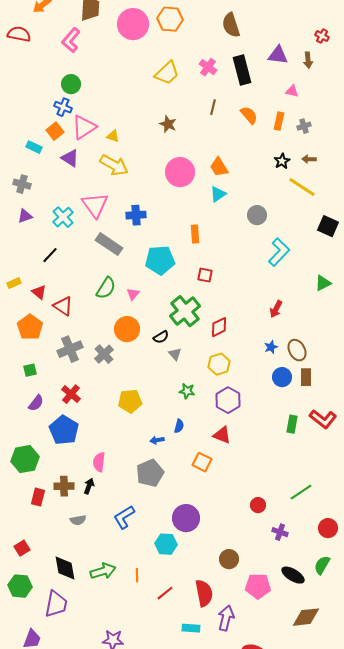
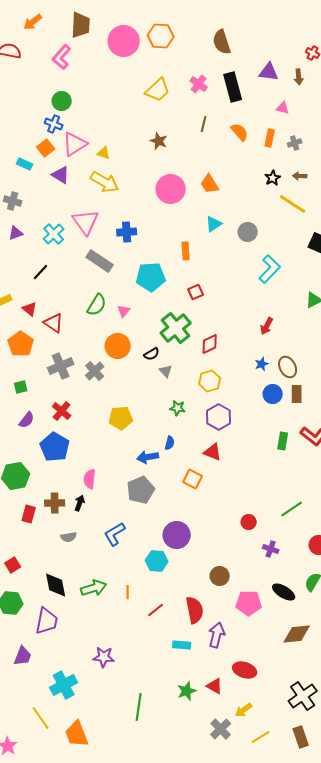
cyan triangle: (218, 194) -> (214, 224), moved
red square: (205, 275) -> (196, 292), turned -35
blue arrow: (157, 440) -> (148, 457), size x1.5

